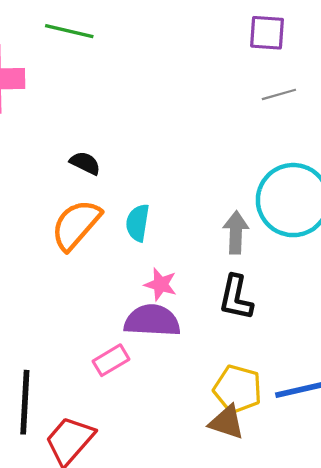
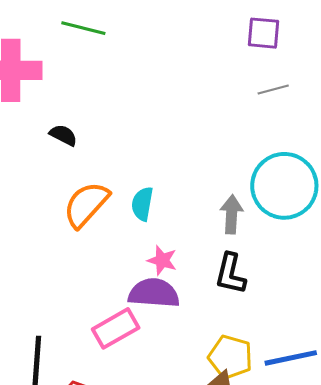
black semicircle: (85, 163) -> (63, 135), moved
pink rectangle: (111, 360) -> (116, 328), size x1.4

